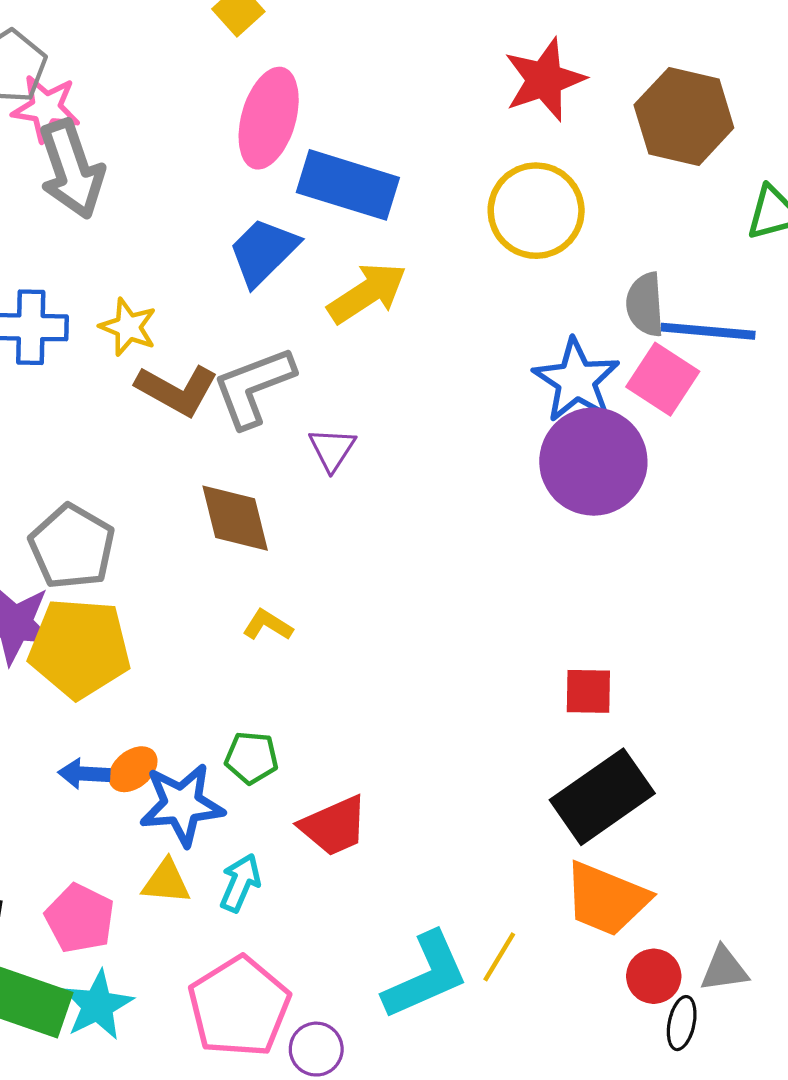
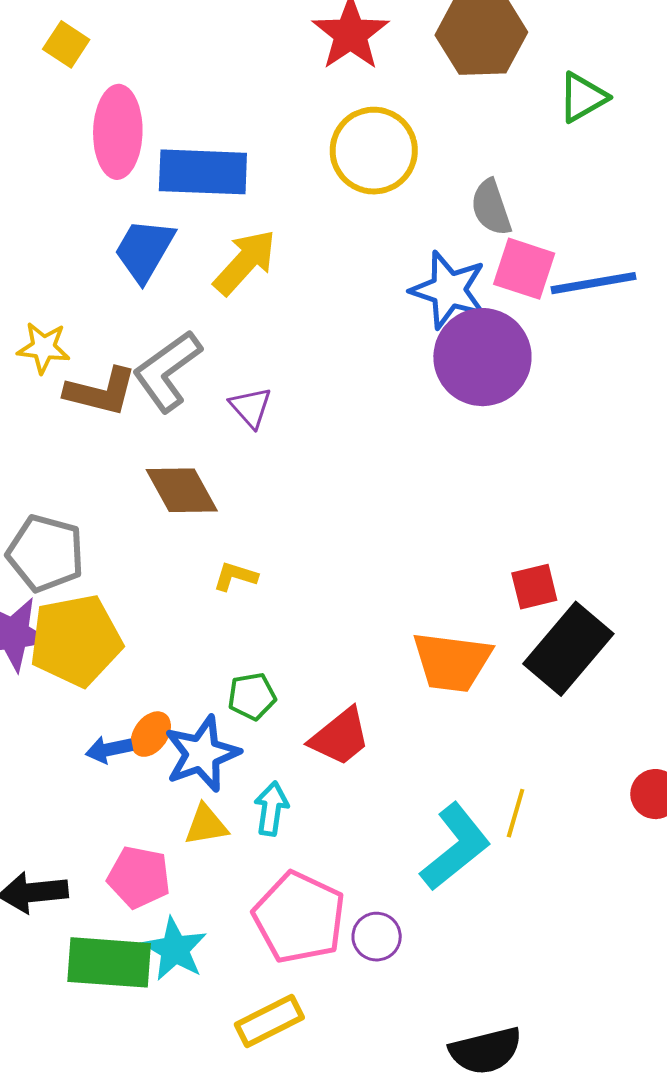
blue line: (708, 331) -> (594, 283), moved
red square: (588, 691) -> (534, 587), moved
orange trapezoid: (606, 899) -> (452, 662), moved

